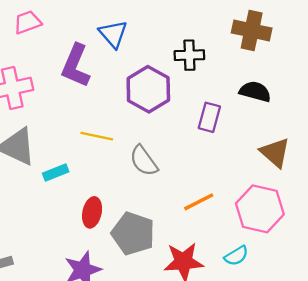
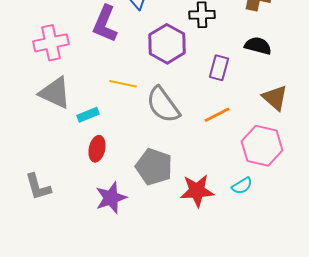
gray semicircle: (144, 161) -> (163, 105), size x1.4
orange line: (199, 202) -> (217, 115), moved
red ellipse: (92, 212) -> (97, 149), moved

